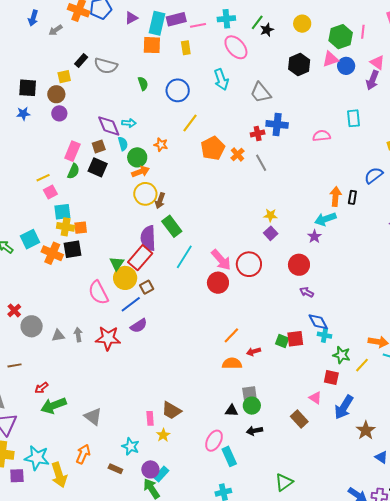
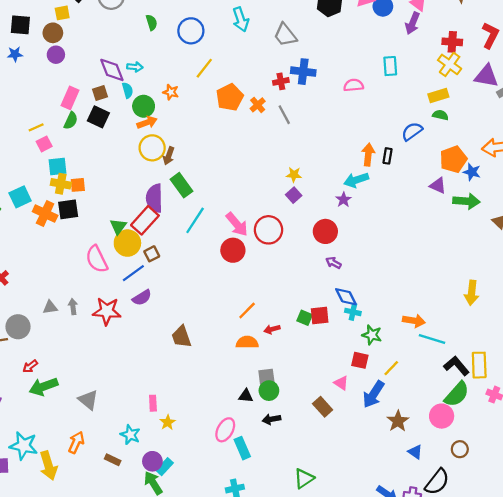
gray circle: (32, 326) -> (18, 327), moved
yellow line: (362, 365) -> (391, 368), moved
brown trapezoid: (171, 410) -> (181, 337), moved, turned 40

